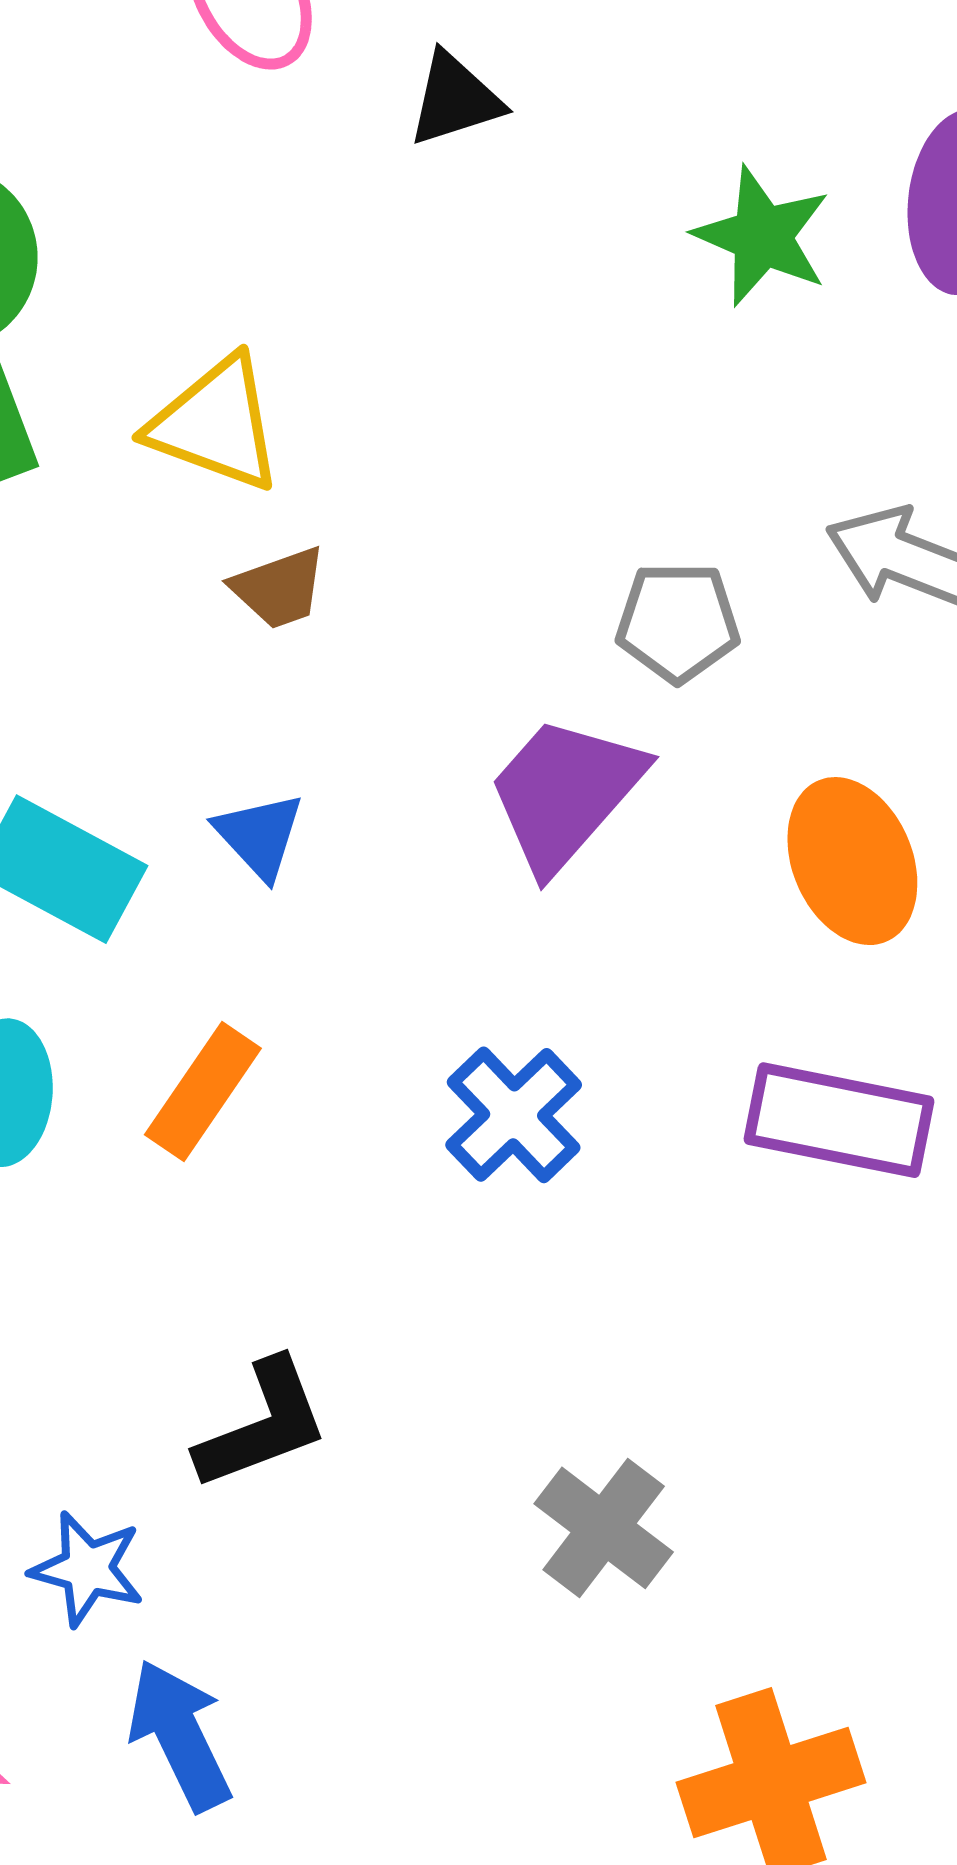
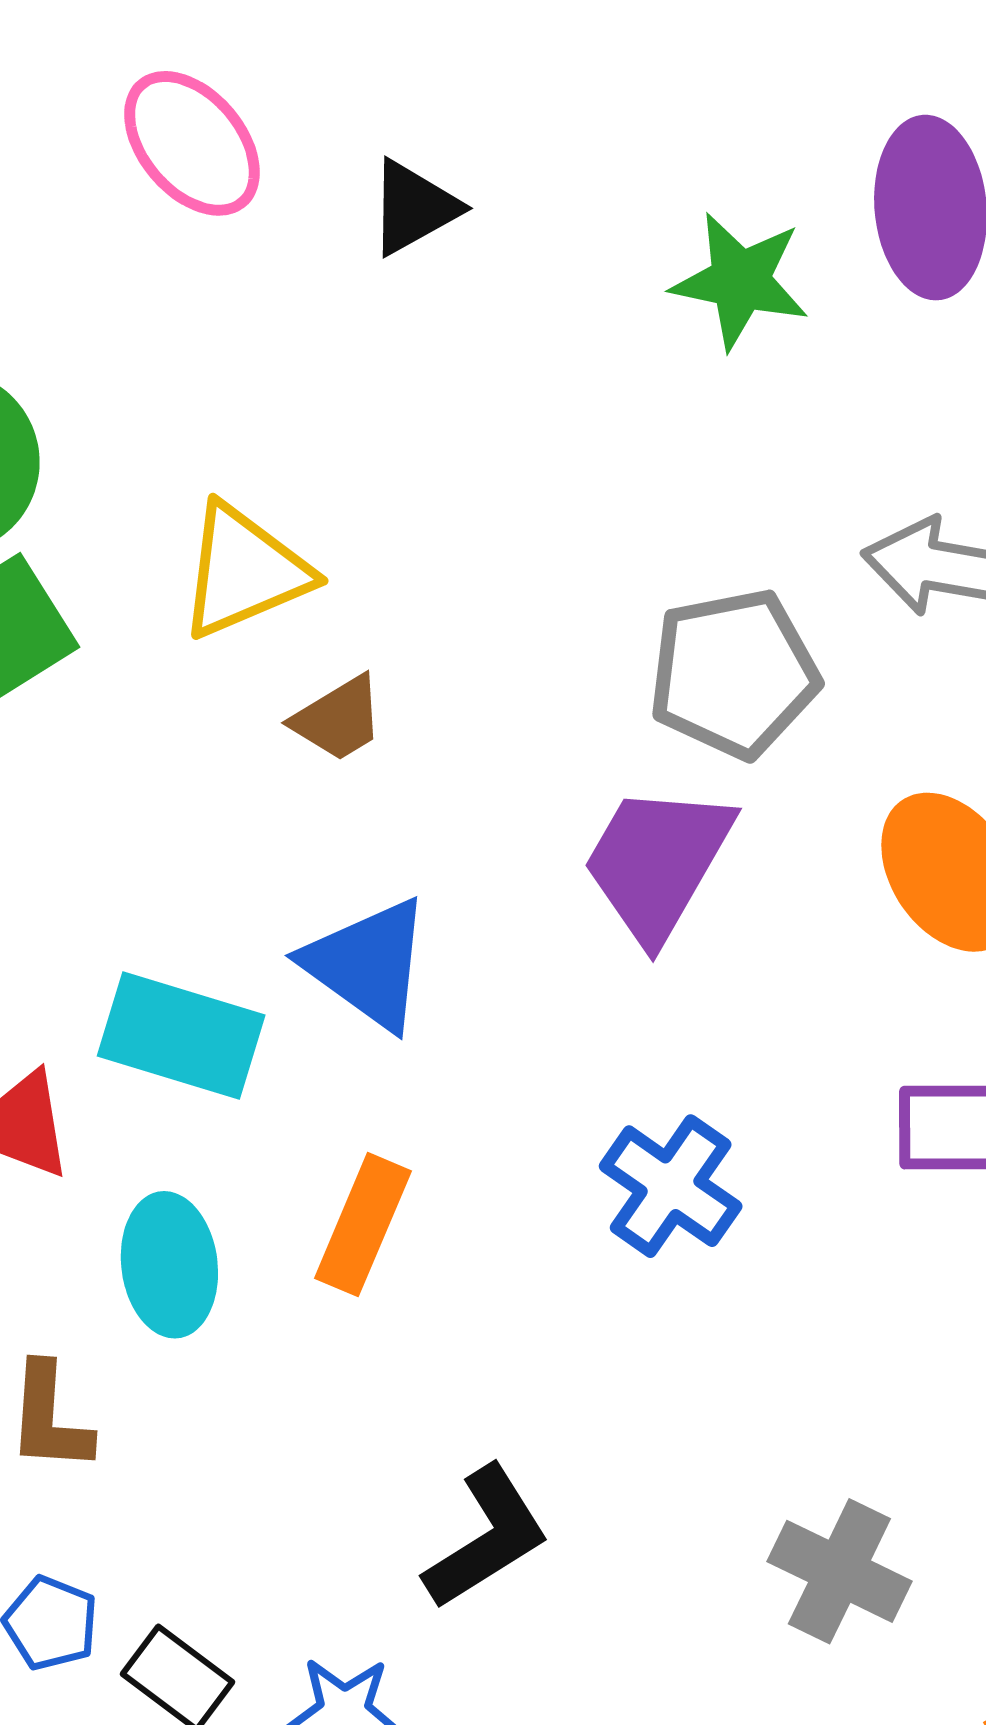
yellow triangle: (216, 424) -> (244, 571), turned -32
gray pentagon: (678, 622) -> (734, 673), size x1.4
blue triangle: (259, 836) -> (368, 964), size x1.5

